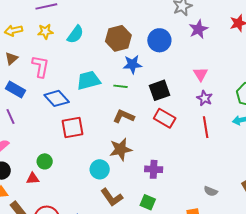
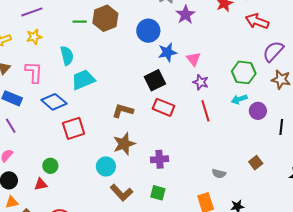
cyan semicircle: (75, 34) -> (67, 56), moved, turned -42
brown hexagon: (118, 38) -> (105, 18), moved
blue star: (132, 64) -> (167, 52), moved
green line: (120, 86) -> (80, 22), moved

